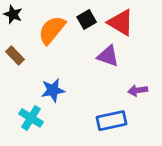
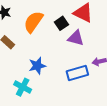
black square: (87, 19) -> (61, 23), moved
blue rectangle: (112, 121) -> (77, 73), moved

